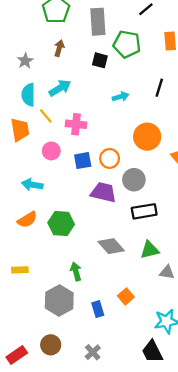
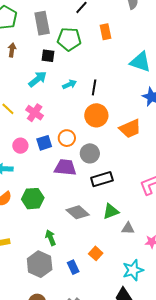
cyan arrow: (60, 88) -> (38, 79), moved
black line: (159, 88) -> (94, 87), moved
pink cross: (76, 124) -> (35, 113), turned 36
pink circle: (51, 151) -> (20, 146), moved

